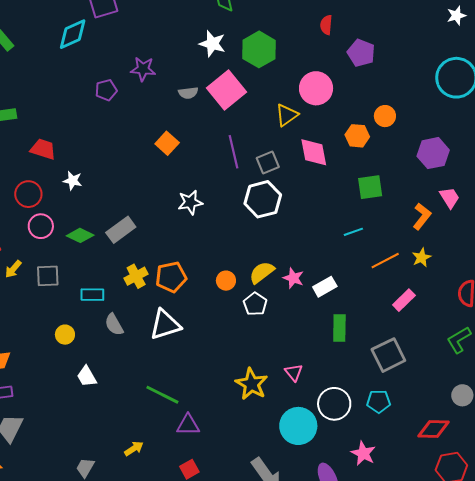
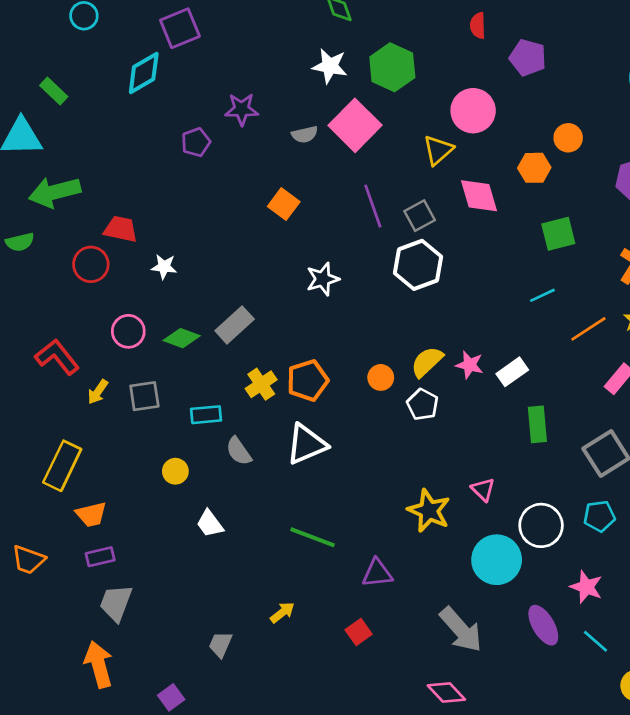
red circle: (28, 194) -> (91, 264), moved
purple triangle: (188, 425) -> (377, 573), moved

